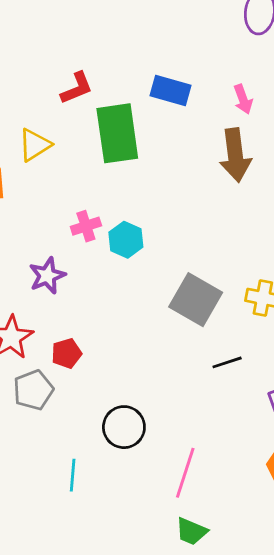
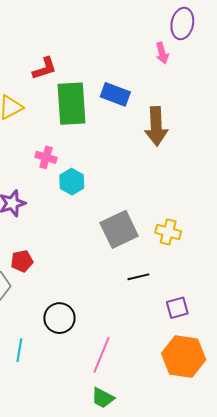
blue rectangle: (171, 90) -> (115, 94), moved
pink arrow: (243, 99) -> (162, 53), moved
pink cross: (86, 226) -> (46, 157), moved, turned 30
gray square: (196, 300) -> (119, 229), turned 30

